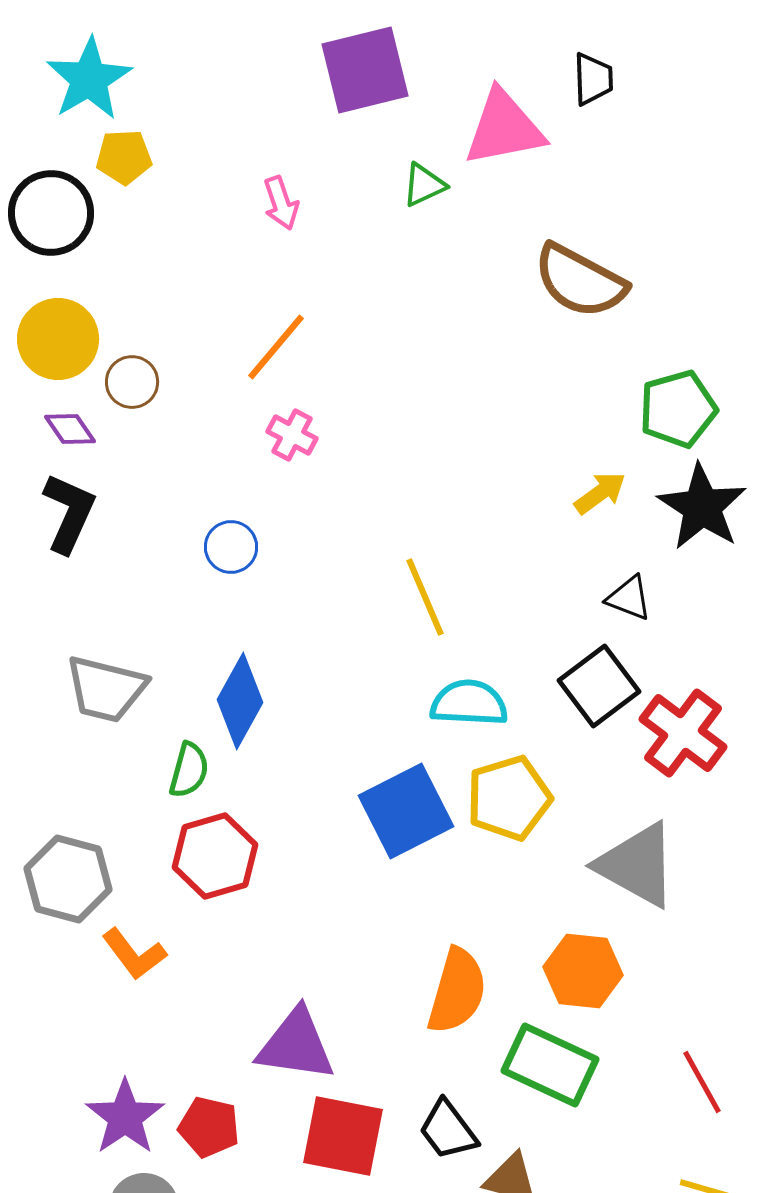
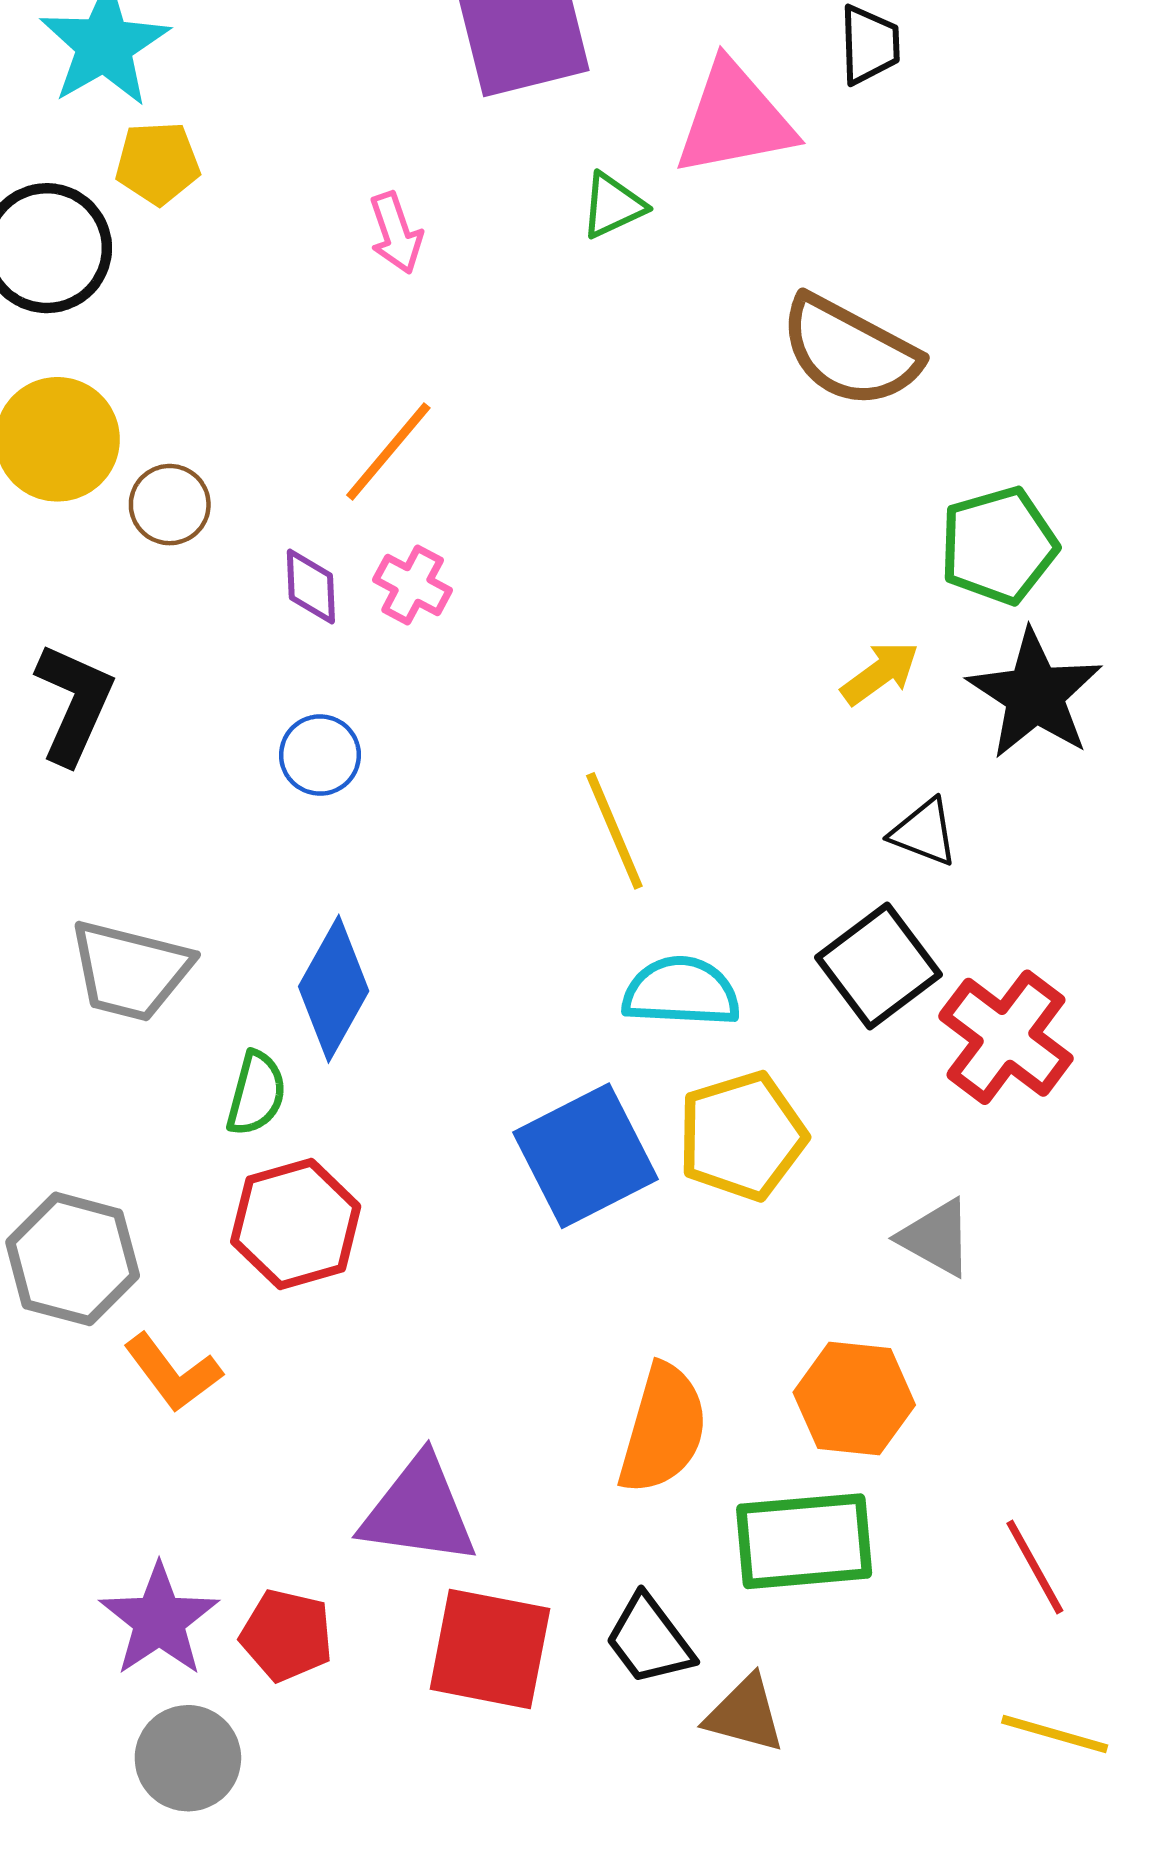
purple diamond: (70, 429) -> (311, 587), moved, turned 32
gray triangle: (637, 865) -> (936, 1238), size x0.6
green rectangle: (550, 1065) -> (804, 1541), turned -30

